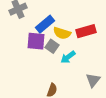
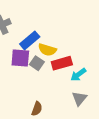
red rectangle: (86, 31) -> (62, 63), moved
cyan arrow: (68, 57) -> (78, 75), moved

